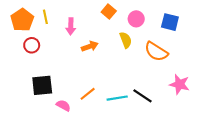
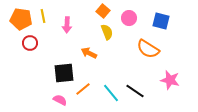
orange pentagon: (22, 20) -> (21, 19), turned -30
yellow semicircle: (126, 40) -> (107, 32), moved
orange arrow: (90, 46) -> (89, 53), moved, turned -133
black square: (42, 85) -> (64, 73), moved
cyan line: (117, 98) -> (111, 93), turned 60

